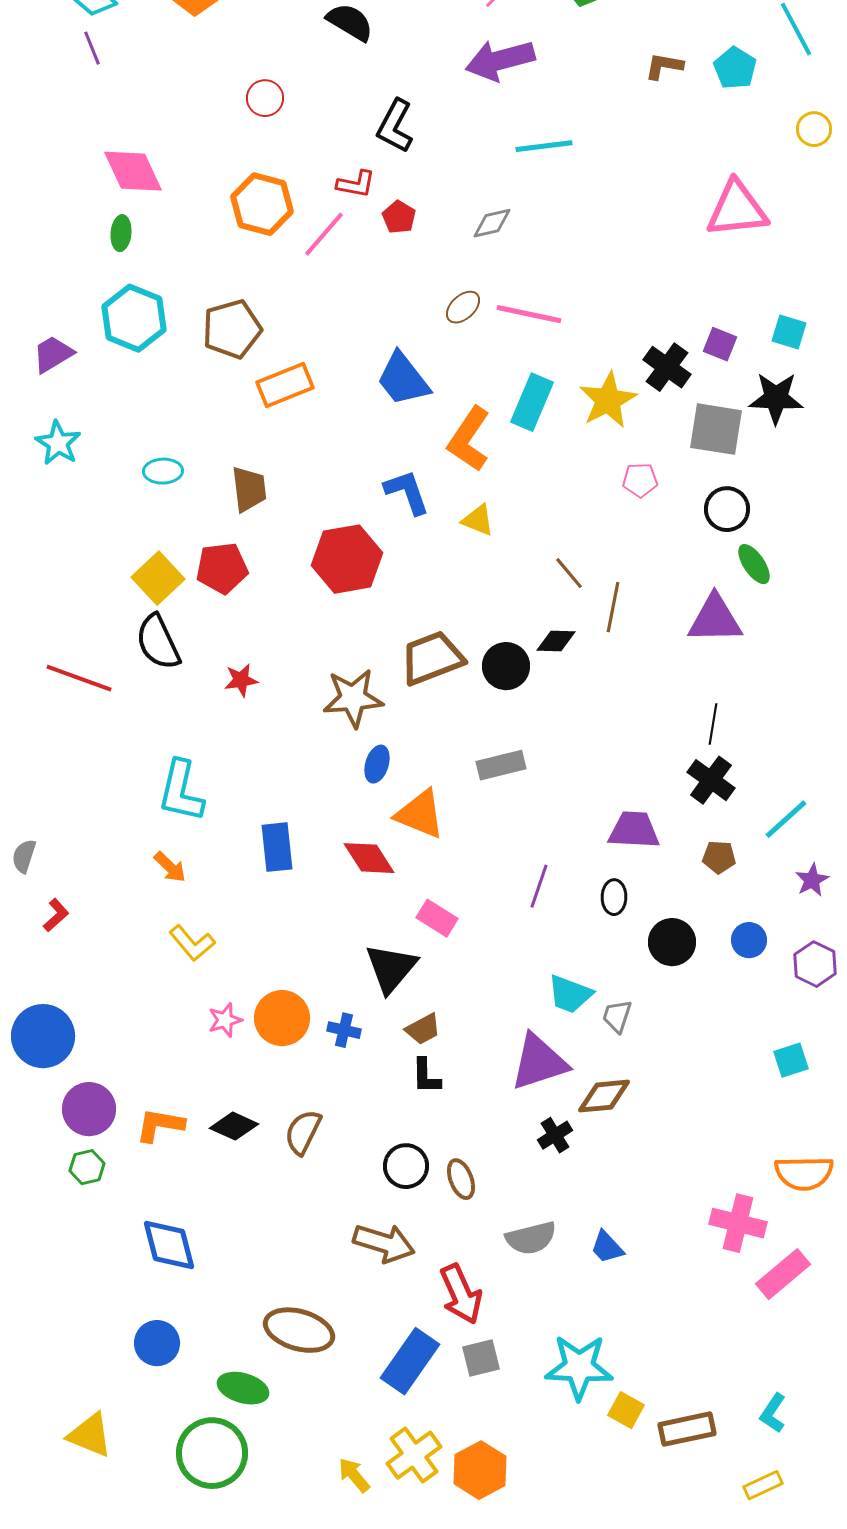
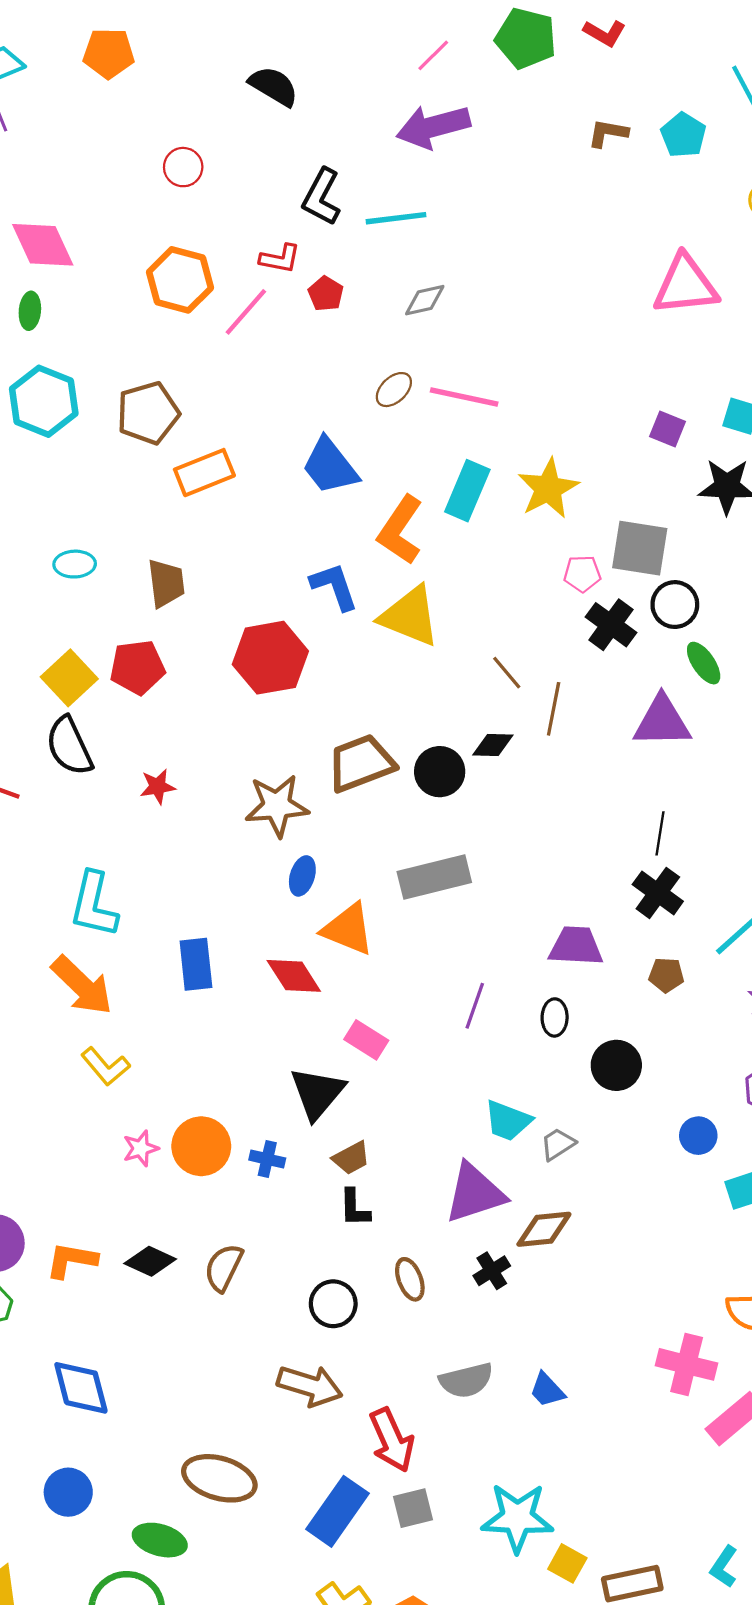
cyan line: (544, 146) -> (396, 218), moved
black cross: (667, 367) -> (611, 625), moved
gray square: (716, 429) -> (640, 548), moved
yellow triangle: (478, 520) -> (410, 616), size x1.8
gray rectangle: (501, 765) -> (434, 877), size x1.4
orange arrow: (170, 867) -> (82, 986), size x1.8
blue circle: (749, 940) -> (698, 1136), moved
gray trapezoid: (617, 1016) -> (558, 1144), turned 39
brown ellipse: (461, 1179) -> (410, 1279), moved

